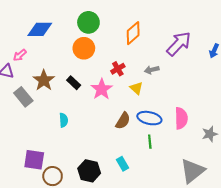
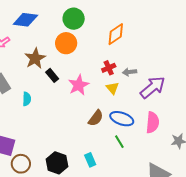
purple arrow: (179, 44) -> (153, 87), moved
red cross: (118, 69) -> (109, 68), moved
brown star: (44, 80) -> (35, 58), moved
cyan semicircle: (64, 120) -> (27, 99), moved
green line: (150, 142) -> (119, 142), turned -32

